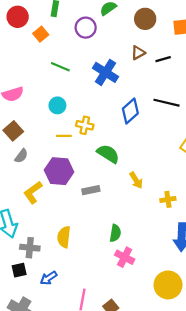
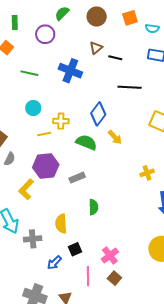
black line: (163, 59) -> (115, 58), moved, turned 40
blue diamond: (130, 111) -> (98, 114), moved
yellow arrow: (136, 180) -> (115, 137), moved
green semicircle: (115, 233) -> (93, 207), moved
pink cross: (125, 257) -> (110, 255), moved, turned 36
black square: (19, 270) -> (75, 249), moved

